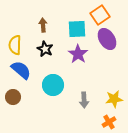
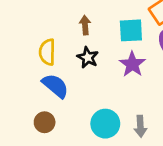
cyan circle: (53, 85) -> (105, 124), moved

